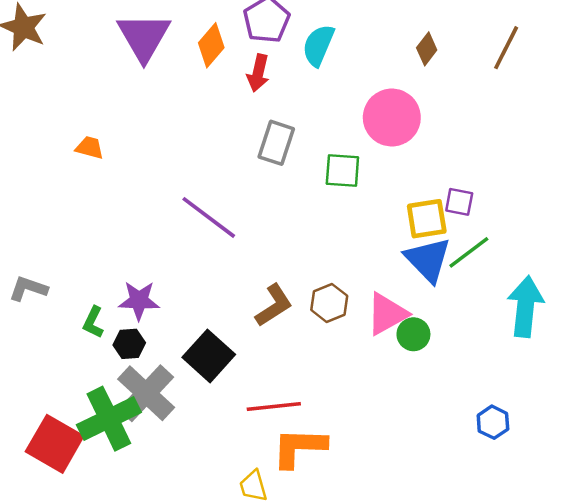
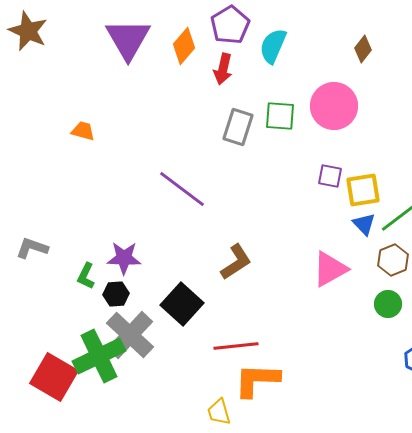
green square: (342, 171) -> (280, 116), moved
purple square: (459, 202) -> (330, 176), moved
blue triangle: (428, 260) -> (364, 224), size x0.6
brown hexagon: (329, 303) -> (393, 260), moved
green circle: (413, 334) -> (388, 304), moved

